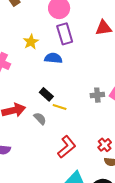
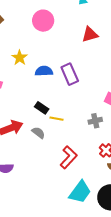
purple rectangle: (65, 34) -> (70, 74), moved
gray cross: (97, 95) -> (95, 121), moved

